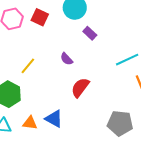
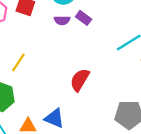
purple semicircle: (67, 59) -> (62, 20), moved, turned -40

